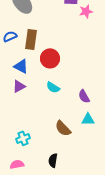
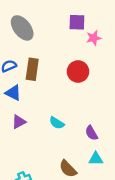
red circle: (50, 58) -> (78, 72), moved
blue triangle: (21, 66) -> (13, 93), moved

